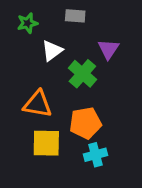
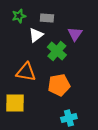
gray rectangle: (75, 16) -> (47, 18), moved
yellow square: (46, 143) -> (15, 103), moved
cyan cross: (95, 155) -> (69, 118), moved

